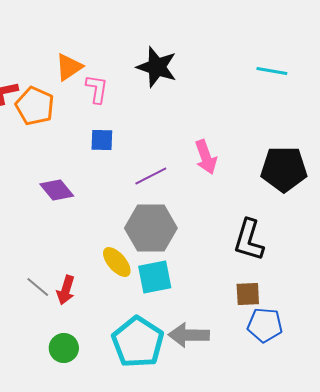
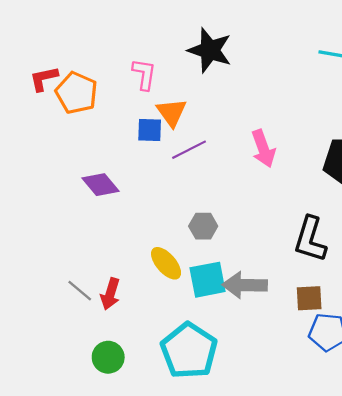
orange triangle: (69, 67) -> (172, 113), moved, turned -32
purple line: (151, 176) -> (189, 150), moved
gray hexagon: (151, 228) -> (203, 226), size x0.5
gray arrow: (189, 335) -> (245, 285), moved

